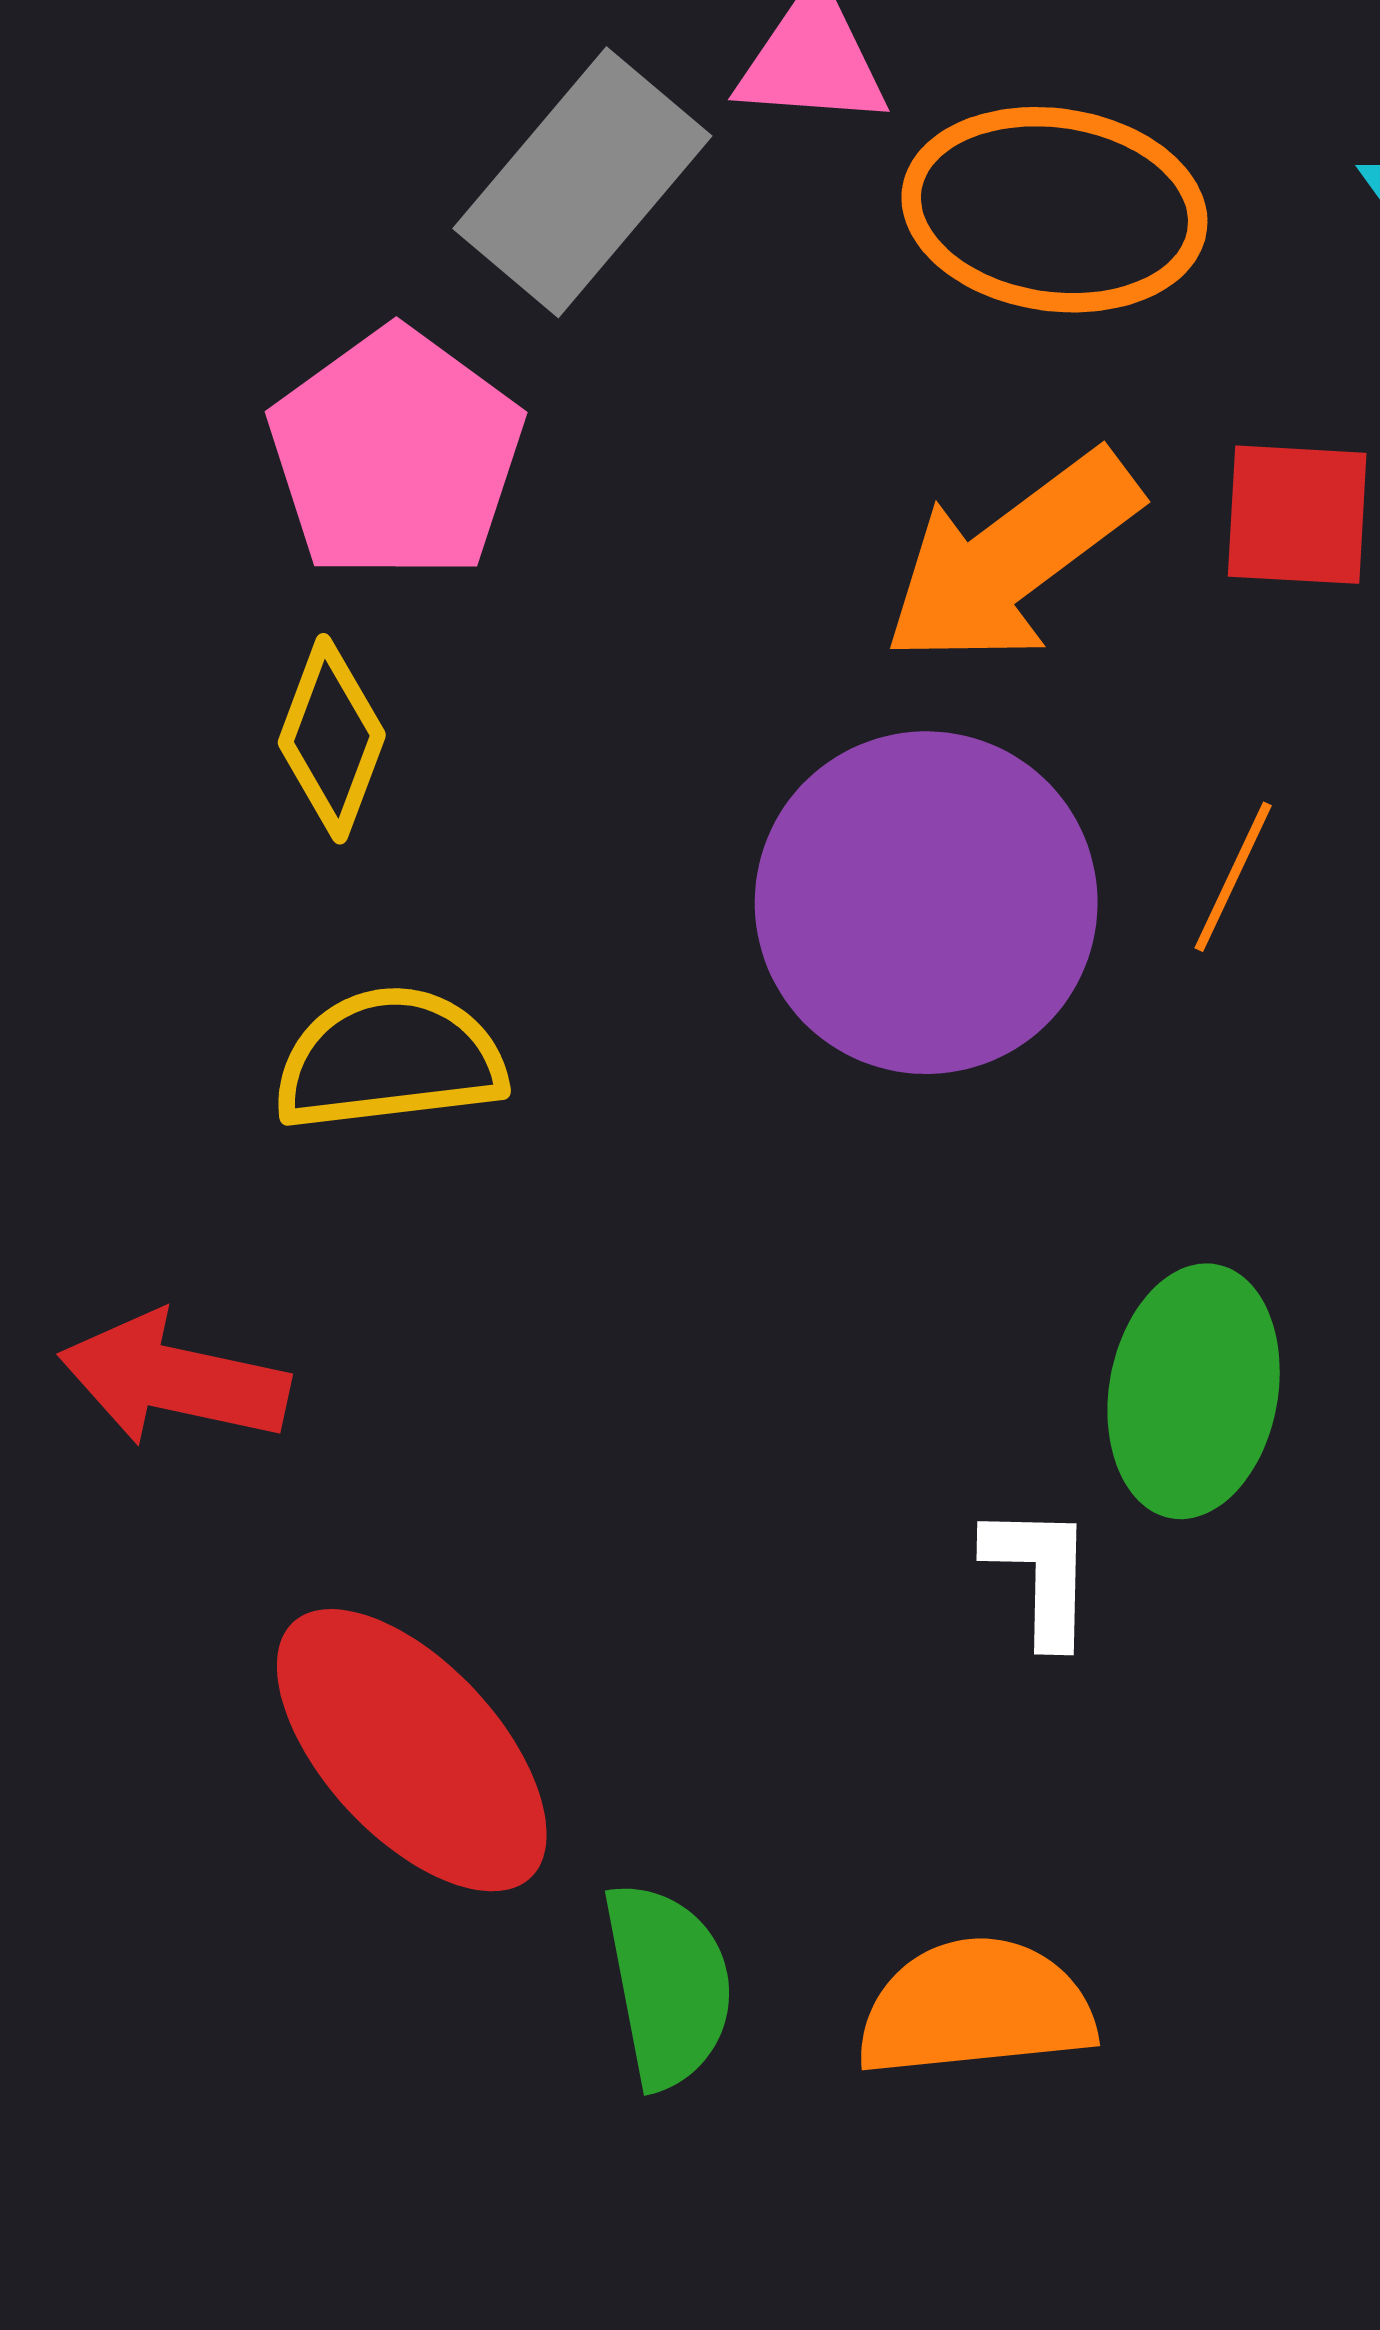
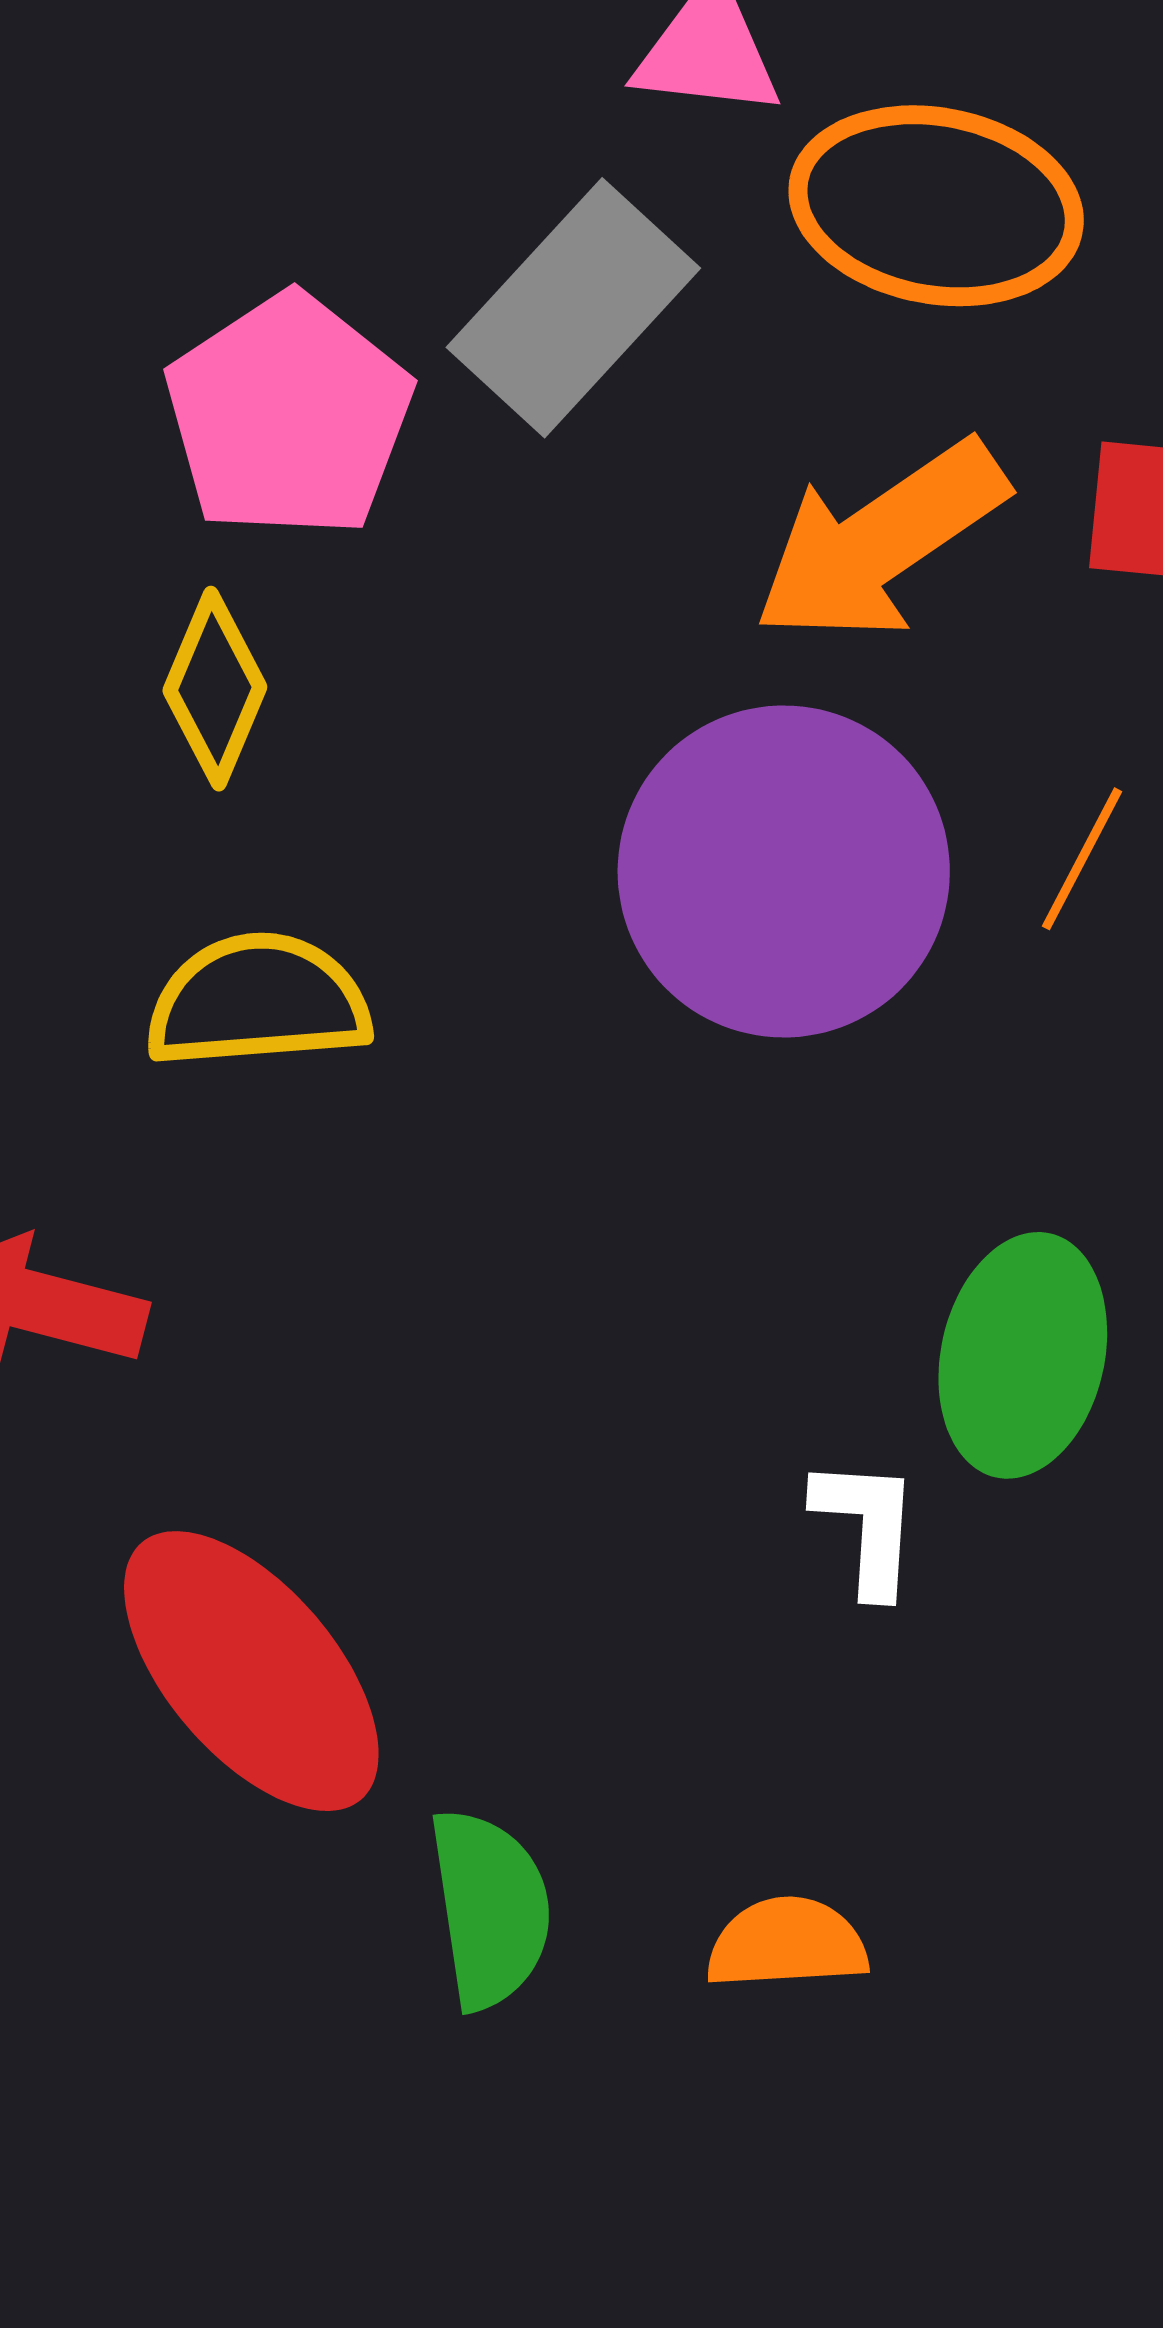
gray rectangle: (582, 182) -> (573, 308), moved
orange semicircle: (976, 2008) -> (787, 1943), size x0.7

